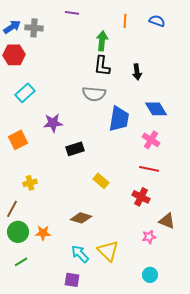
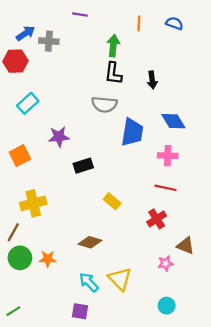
blue arrow: (12, 27) -> (25, 33), moved
gray cross: (34, 28) -> (49, 41), moved
pink cross: (151, 140) -> (168, 156), turned -30
yellow cross: (30, 183) -> (33, 203), size x1.6
red cross: (141, 197) -> (157, 219), turned 30
green line: (21, 262) -> (13, 311), moved

